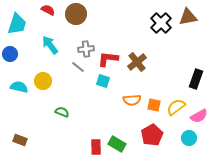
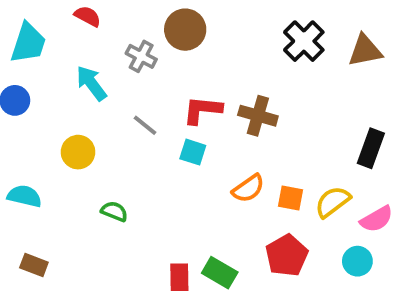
brown circle: (76, 14) -> (185, 30), moved
brown triangle: (188, 17) -> (365, 51), moved
gray cross: (86, 49) -> (141, 56), moved, turned 35
brown cross: (137, 62) -> (258, 116), turned -36
cyan semicircle: (19, 87) -> (24, 196), moved
orange semicircle: (132, 100) -> (248, 188), turned -30

